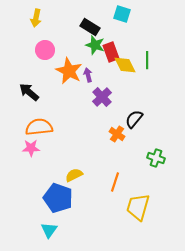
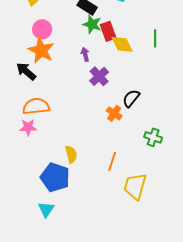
green line: (147, 60) -> (155, 38), moved
orange star: (69, 71) -> (41, 50), moved
yellow semicircle: (74, 175) -> (71, 154), turned 102

